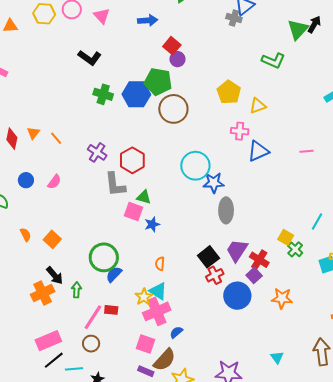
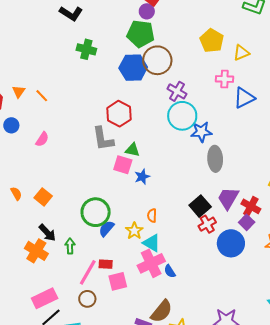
purple circle: (177, 59) -> (147, 11), moved
blue hexagon: (136, 94) -> (133, 68), moved
purple cross: (97, 152) -> (177, 91), moved
blue circle: (26, 180) -> (11, 125), moved
orange cross: (43, 293) -> (36, 251), turned -30
yellow star: (144, 297) -> (134, 231), moved
blue semicircle: (176, 332) -> (170, 271), moved, turned -80
pink square: (145, 344) -> (118, 281), moved, turned -30

